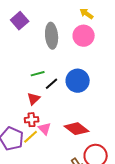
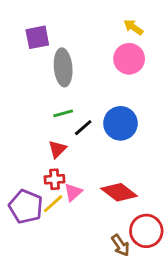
purple square: (20, 21) -> (37, 37), turned 30
gray ellipse: (52, 36) -> (63, 67), moved
pink triangle: (45, 129) -> (73, 192), turned 32

